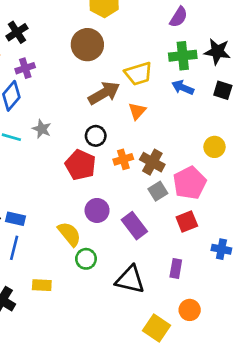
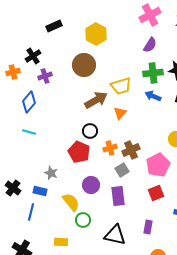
purple cross: (25, 68) -> (45, 76), moved
gray star: (42, 129) -> (51, 173), moved
brown cross: (152, 162) -> (131, 150), turned 36
gray square: (158, 191) -> (122, 170), moved
blue rectangle: (16, 219) -> (40, 191), moved
purple rectangle: (134, 226) -> (118, 196), turned 30
yellow rectangle: (42, 285) -> (61, 242), moved

